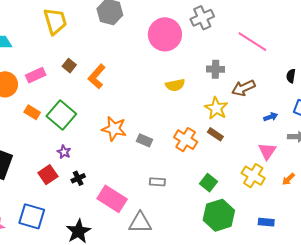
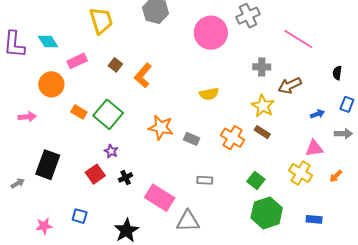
pink rectangle: (36, 75) -> (77, 61), moved
yellow semicircle: (175, 85) -> (209, 94), moved
pink triangle: (267, 151) -> (314, 148), turned 48
blue square: (32, 216) -> (80, 216), size x0.6

